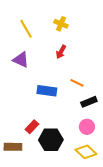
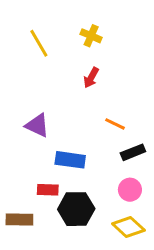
purple triangle: (21, 60) -> (37, 125), moved
blue rectangle: (47, 91) -> (70, 160), moved
red rectangle: (32, 127) -> (48, 190), turned 48

